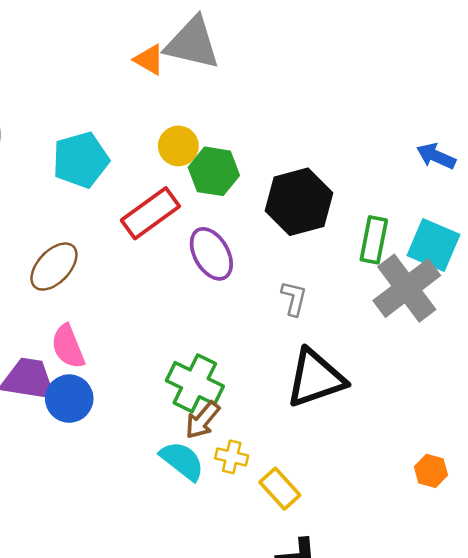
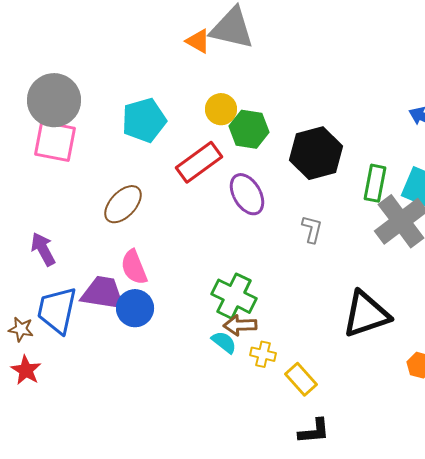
black triangle: (315, 378) -> (366, 314), moved
brown arrow: (202, 420) -> (240, 325), turned 48
cyan semicircle: (182, 461) -> (224, 342), moved, size x0.7

